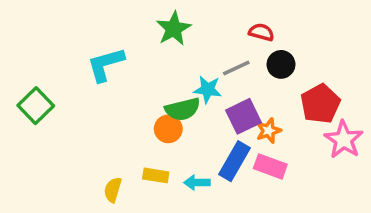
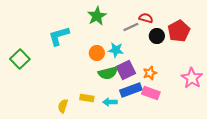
gray line: (236, 68) -> (131, 27), moved
red pentagon: (320, 104) -> (179, 31), moved
green semicircle: (183, 109) -> (108, 73), moved
purple square: (243, 116) -> (126, 70), moved
orange circle: (168, 129) -> (97, 53), moved
blue rectangle: (234, 161) -> (131, 90), turned 40

